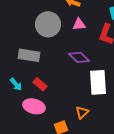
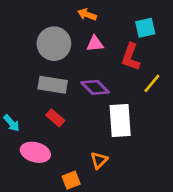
gray rectangle: (29, 55) -> (53, 85), moved
red rectangle: (40, 84) -> (55, 118), moved

